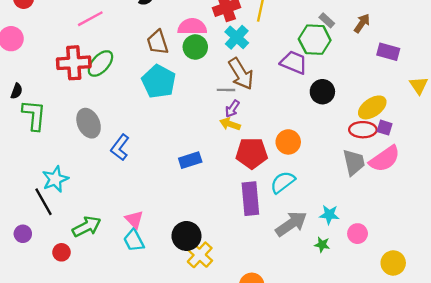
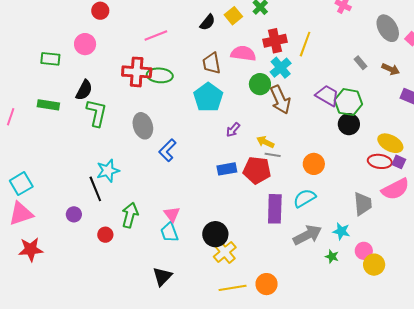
brown arrow: (362, 23) -> (391, 69), turned 72
green hexagon: (315, 40) -> (348, 102), moved
green circle: (195, 47) -> (260, 84), moved
green ellipse: (100, 63) -> (160, 75), turned 45
gray line: (226, 90) -> (273, 155), moved
black semicircle: (17, 91) -> (84, 90), size x1.5
yellow ellipse: (372, 107) -> (390, 143), turned 55
purple arrow: (232, 109) -> (233, 130), moved
red pentagon: (252, 153) -> (257, 170), moved
gray trapezoid: (354, 162) -> (363, 204), moved
green arrow: (87, 227) -> (130, 215), turned -55
yellow circle: (393, 263) -> (374, 265), moved

